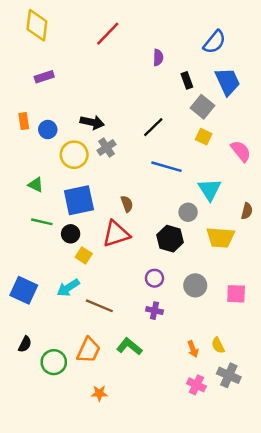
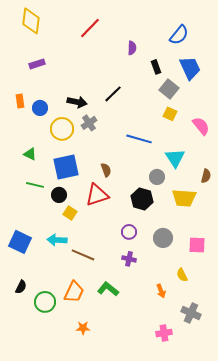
black line: (153, 127) -> (113, 94), moved
cyan arrow: (68, 288) -> (57, 240), turned 36
yellow semicircle: (218, 345) -> (182, 275), moved
pink cross: (196, 385) -> (164, 333), moved, turned -35

